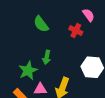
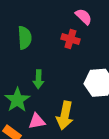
green semicircle: (41, 24) -> (25, 38), turned -138

